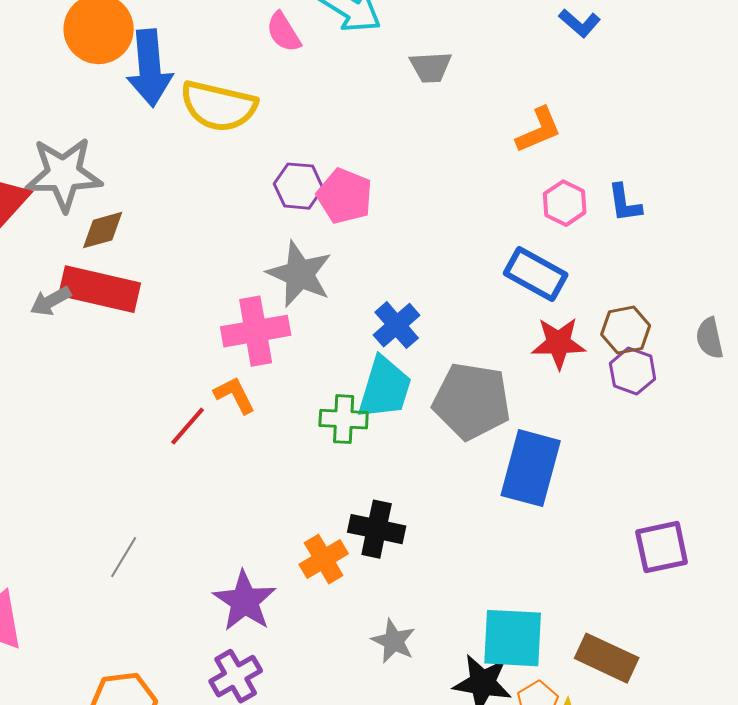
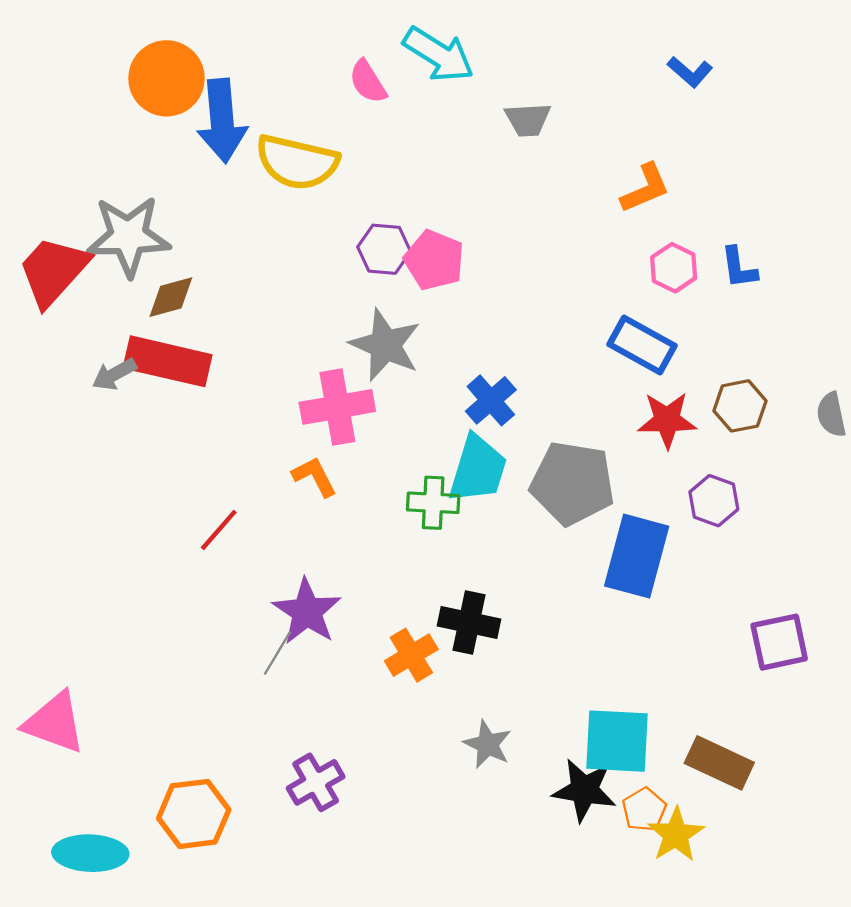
purple hexagon: (633, 371) -> (714, 501), moved
red line: (188, 426) -> (219, 530), moved
gray line: (124, 557) -> (277, 653), moved
purple star: (245, 601) -> (307, 612), moved

